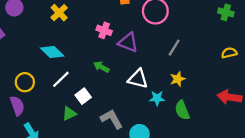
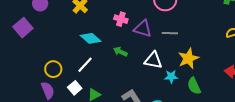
gray line: (174, 48) -> (170, 33), moved, turned 63
cyan diamond: (52, 52) -> (91, 38), moved
yellow star: (178, 79) -> (188, 58), size x1.5
white square: (83, 96) -> (75, 88), moved

